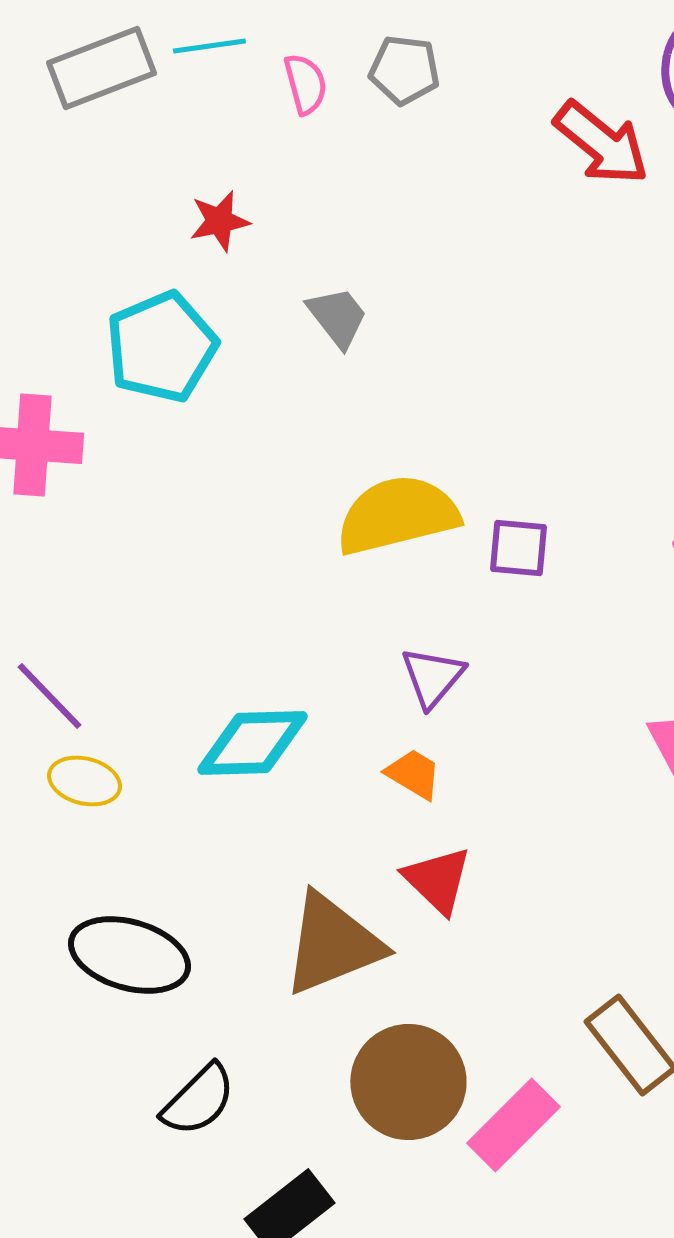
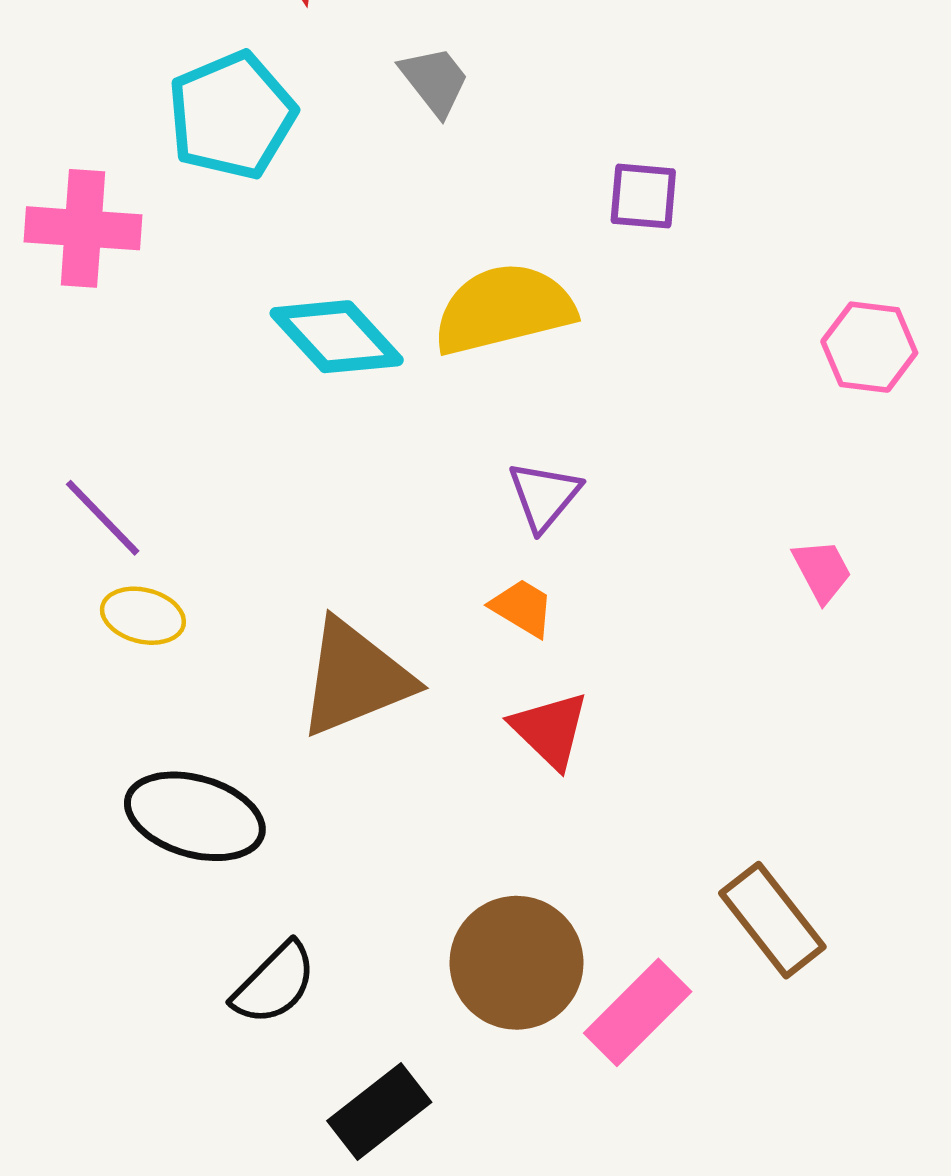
purple square: (518, 548) -> (643, 196), moved
cyan diamond: (252, 743) -> (337, 337), moved, turned 49
brown triangle: (332, 944) -> (355, 678), moved

